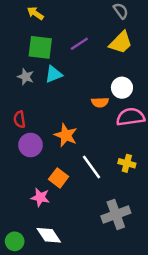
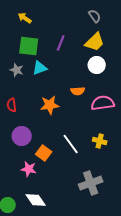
purple line: (79, 44) -> (61, 43), turned -35
white circle: (122, 88) -> (97, 65), moved
orange star: (66, 135) -> (50, 105), moved, turned -30
purple circle: (30, 145) -> (22, 136), moved

